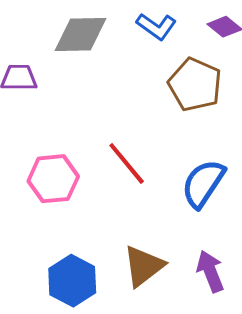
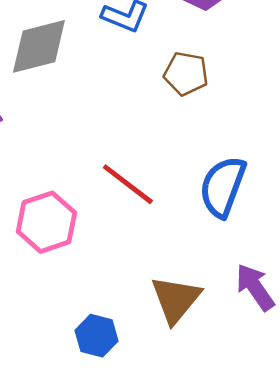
brown pentagon: (195, 85) -> (186, 74), size x0.7
blue hexagon: (72, 281) -> (96, 336), size x0.7

